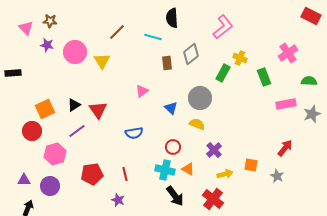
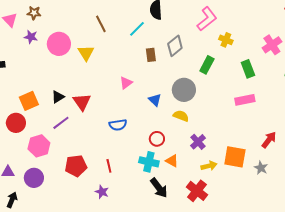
brown line: (117, 32) -> (101, 24), turned -72
cyan line: (153, 37) -> (137, 29), turned -60
yellow cross: (240, 58) -> (226, 40), moved
pink rectangle: (286, 104) -> (245, 100), moved
orange square: (251, 165) -> (235, 157), size x1.6

